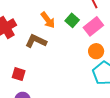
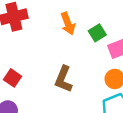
brown L-shape: (36, 41) -> (64, 79), moved, turned -110

